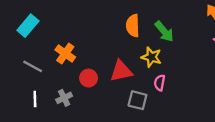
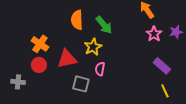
orange cross: (65, 54) -> (40, 44), moved
yellow star: (151, 57) -> (93, 47), turned 30
gray cross: (64, 98) -> (18, 82), turned 32

